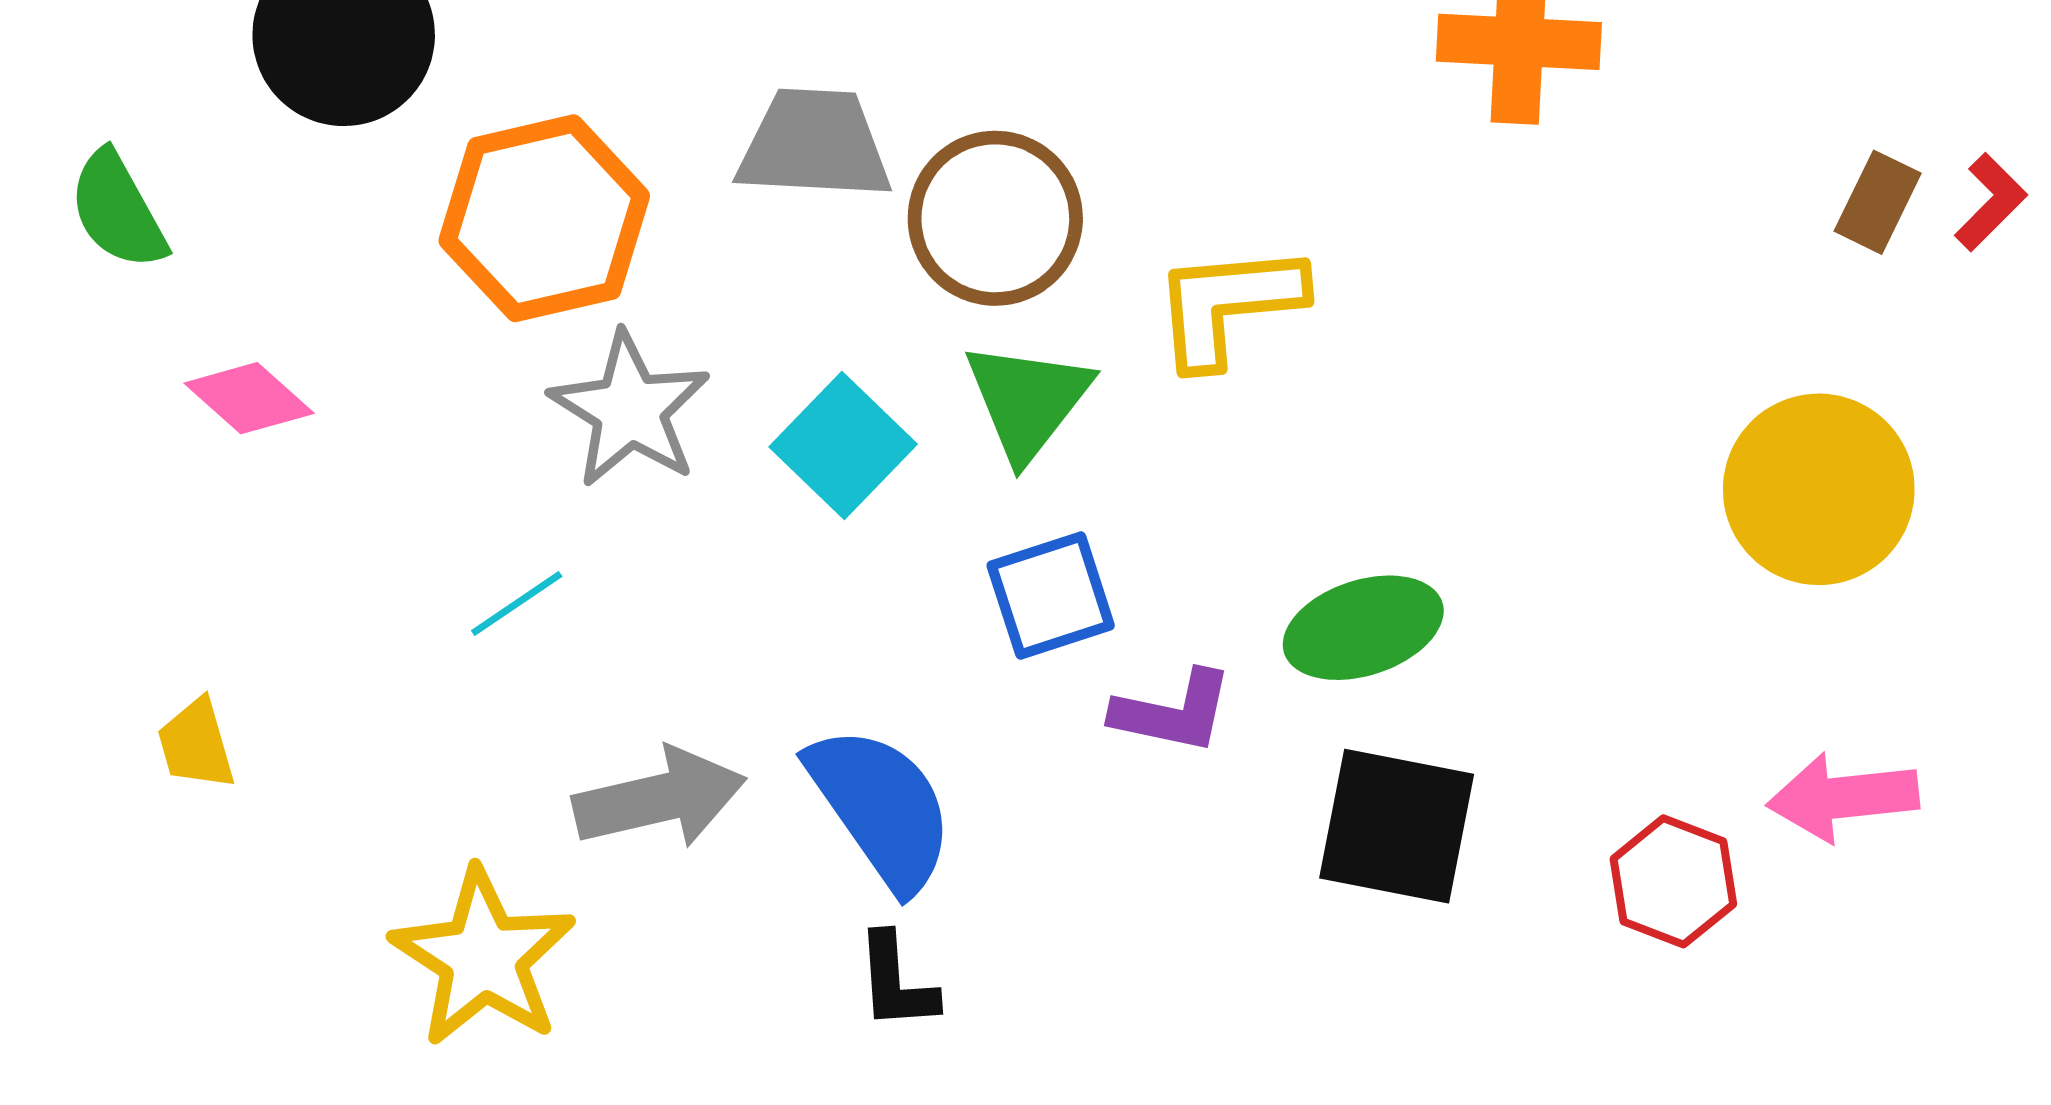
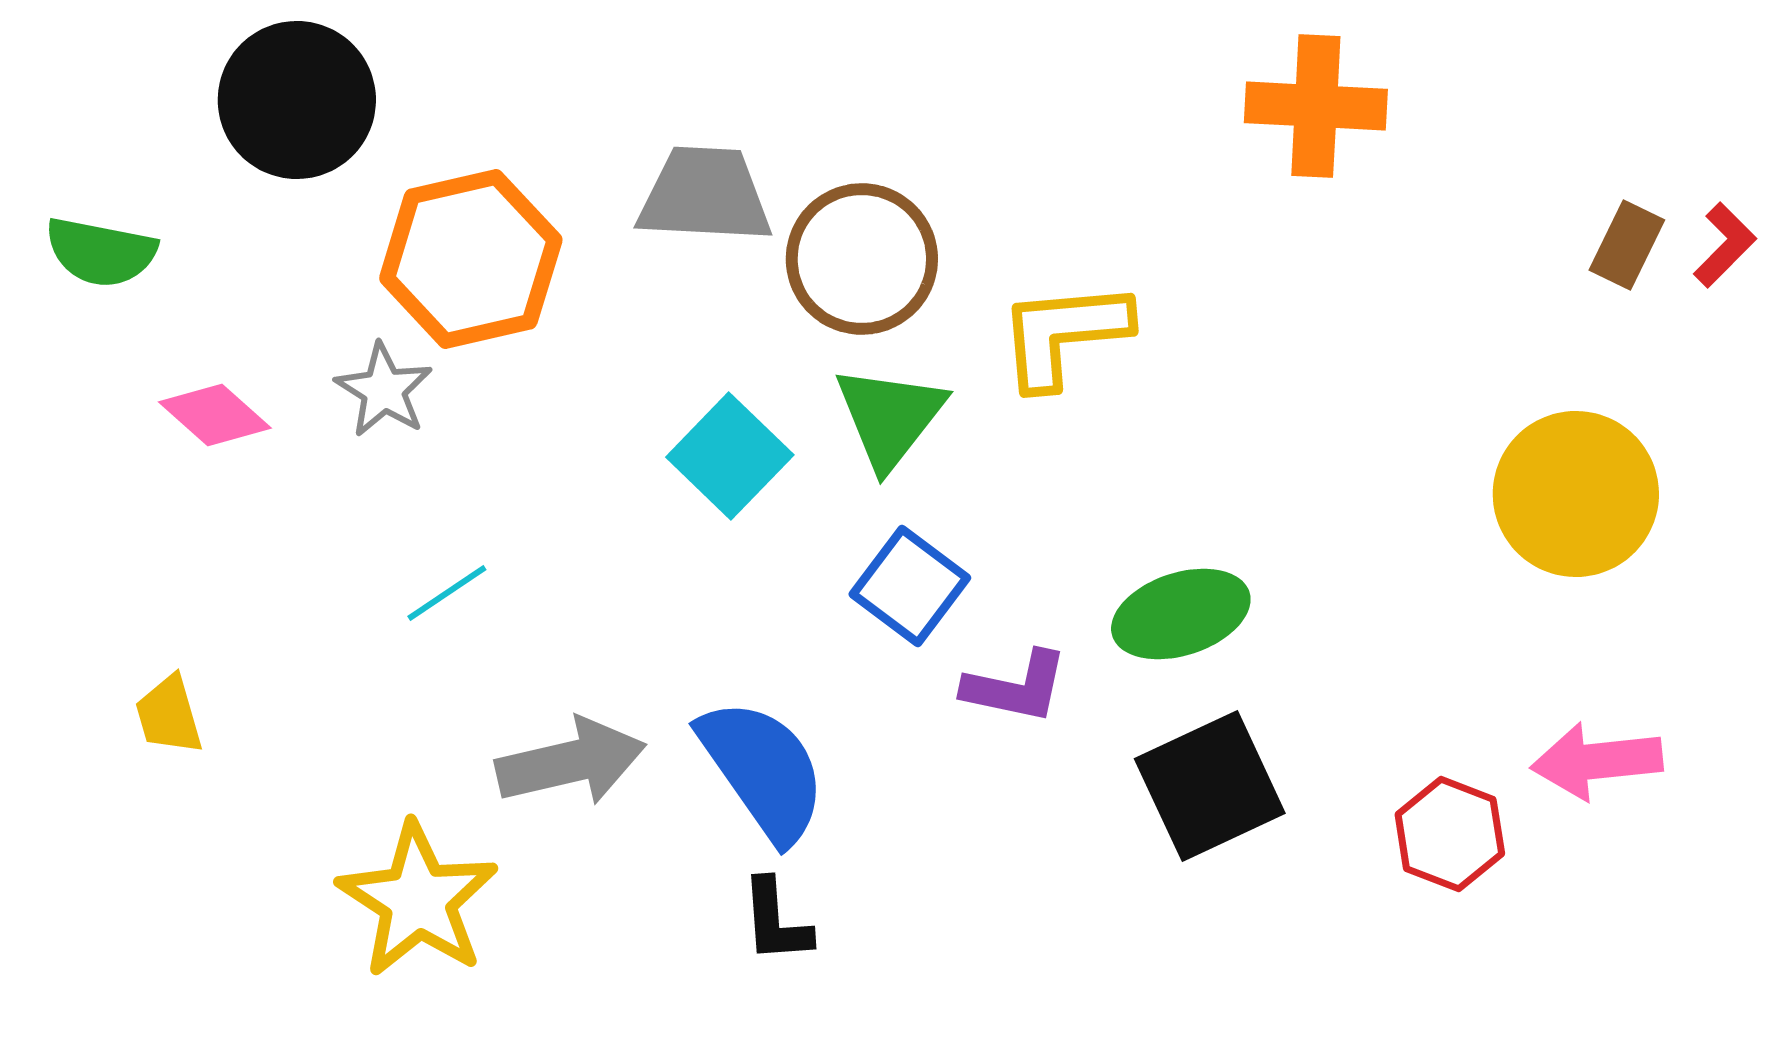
green semicircle: (118, 210) -> (101, 252), turned -50
gray star: (630, 410) -> (384, 390), moved, size x0.7
blue square: (1051, 595) -> (910, 586), turned -35
black square: (1397, 826) -> (1210, 786), turned -36

